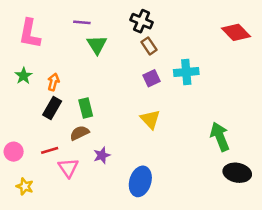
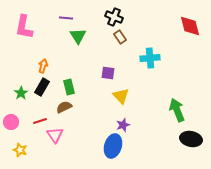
red diamond: (236, 32) -> (190, 26), turned 30
green star: (24, 76) -> (21, 93), moved
purple square: (152, 78) -> (108, 73), moved, turned 32
purple star: (102, 155) -> (123, 125), moved

